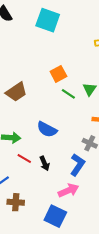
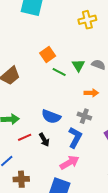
blue semicircle: (47, 129) -> (51, 117), moved
red line: (24, 159) -> (25, 137), turned -48

